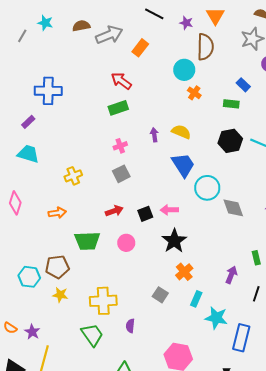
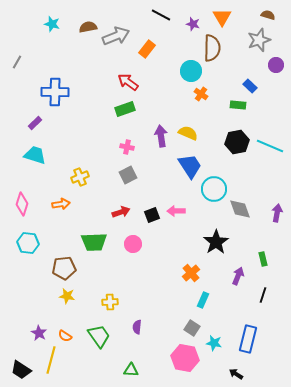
gray line: (22, 36) -> (17, 62), moved
purple arrow: (154, 135) -> (161, 136), size x1.5
pink cross: (120, 146) -> (127, 147), turned 32
orange arrow: (57, 213) -> (61, 204), moved
black star: (174, 241) -> (216, 242), moved
cyan hexagon: (29, 277) -> (28, 243), moved
gray square: (160, 295) -> (192, 328), moved
yellow cross: (103, 301) -> (110, 302), size x0.6
cyan star: (216, 318) -> (214, 343), moved, size x0.7
orange semicircle: (10, 328) -> (65, 336), moved

